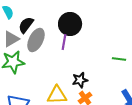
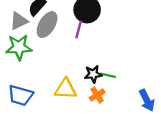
green line: (119, 59) -> (108, 75), moved

